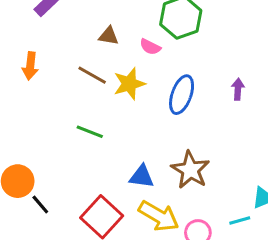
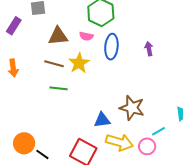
brown triangle: (109, 36) -> (58, 36), size x1.5
blue ellipse: (182, 95) -> (111, 47), moved
green line: (90, 132) -> (59, 88), moved
cyan line: (240, 220) -> (159, 131), moved

